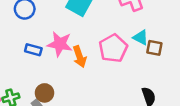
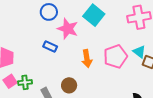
pink star: (60, 44) -> (68, 29), moved
brown circle: (45, 93) -> (69, 85), moved

